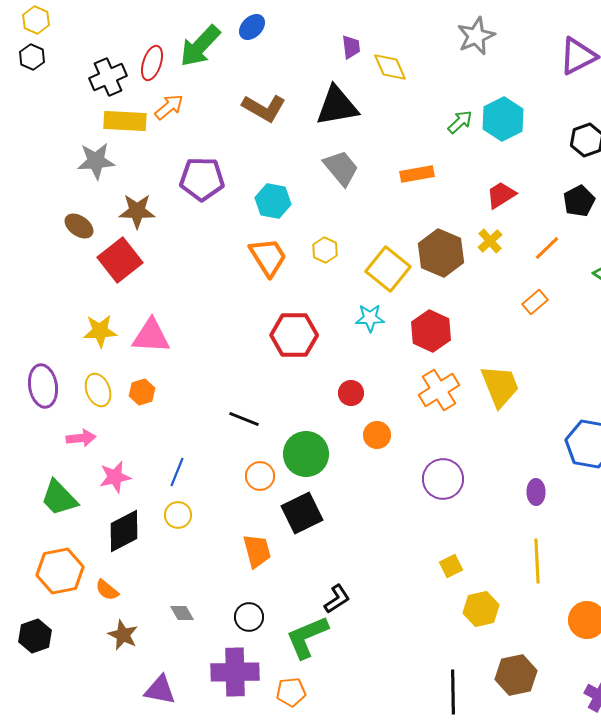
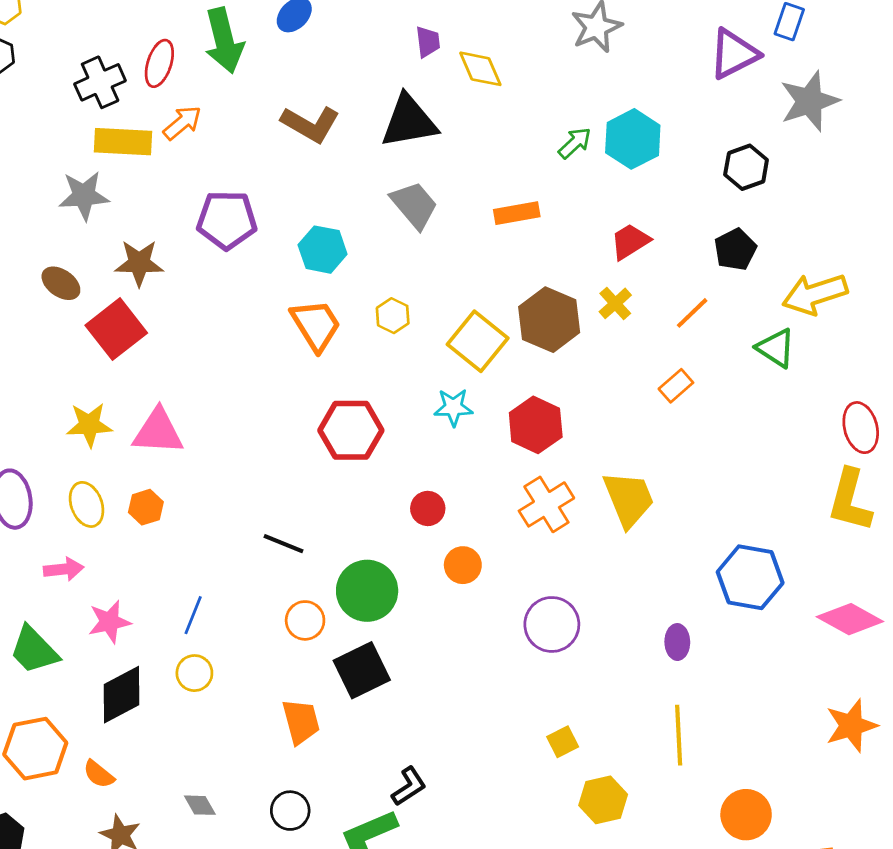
green arrow: (200, 46) -> (224, 40), turned -57

